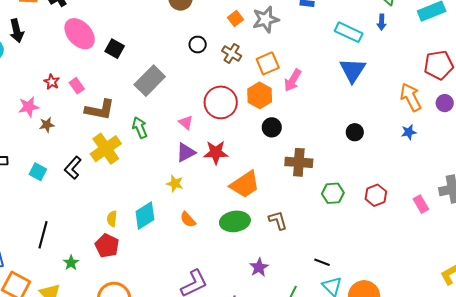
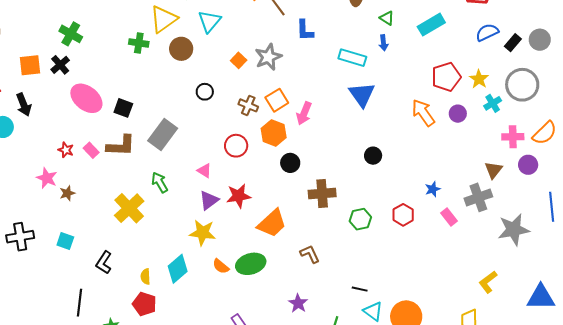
brown cross: (232, 53) -> (248, 105), moved
red circle: (221, 102) -> (236, 146), size x0.7
pink star: (29, 107) -> (47, 178), turned -30
brown L-shape: (100, 110) -> (121, 146), moved
blue star: (409, 132) -> (433, 189), moved
black L-shape: (73, 168) -> (104, 263), moved
yellow star: (175, 184) -> (203, 233), size x1.5
green ellipse: (235, 221) -> (251, 264), moved

